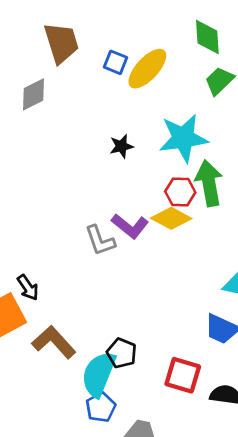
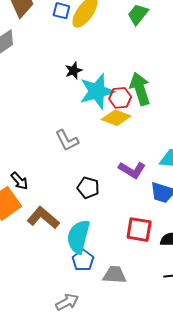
cyan star: (183, 138) -> (97, 91), moved
purple L-shape: (130, 226) -> (132, 170), moved
black pentagon: (122, 353) -> (88, 188), moved

